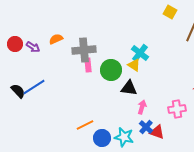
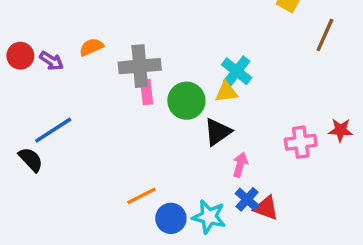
yellow triangle: (134, 65) -> (226, 92), turned -40
black triangle: (129, 88) -> (218, 132), turned -42
black semicircle: (18, 91) -> (31, 160), moved
pink cross: (177, 109) -> (301, 142), moved

